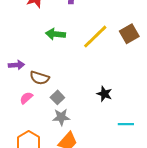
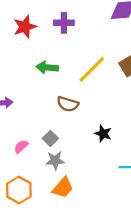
brown semicircle: (40, 78) -> (68, 104), moved
pink semicircle: (26, 98) -> (21, 147), moved

